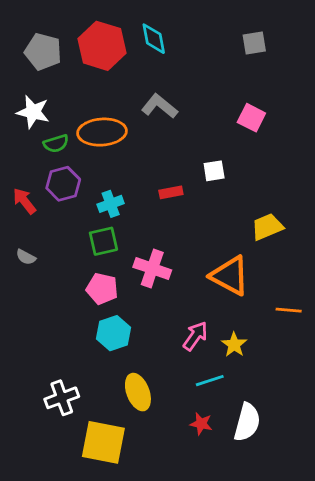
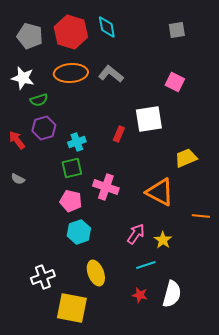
orange ellipse: (102, 132) -> (71, 73), moved
white square: (214, 171) -> (149, 119), size x1.8
red rectangle: (171, 192) -> (119, 134), turned -56

